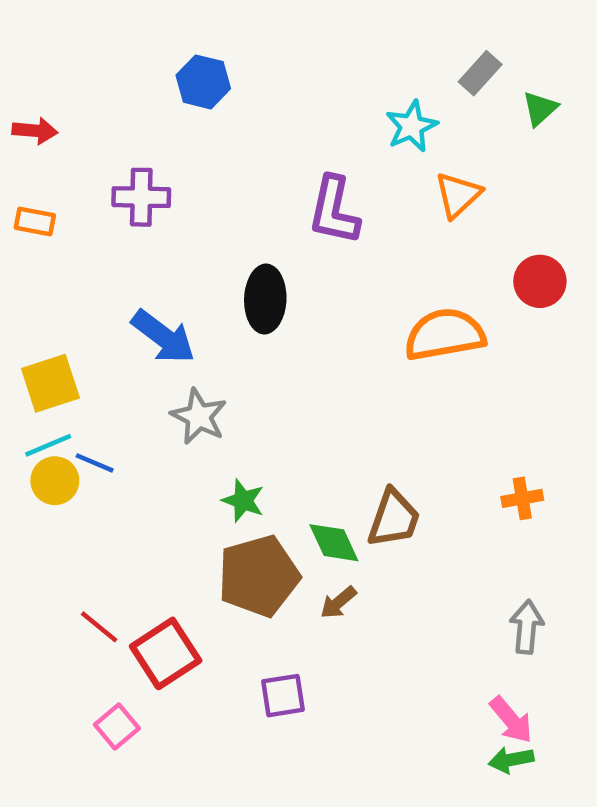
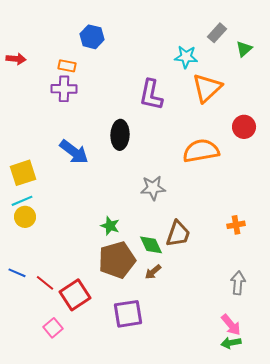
cyan star: (411, 126) -> (186, 57), turned 30
orange triangle: (458, 195) -> (207, 88), size x1.4
orange rectangle: (35, 222) -> (67, 66), moved
gray star: (199, 416) -> (153, 188), moved, turned -30
blue line: (95, 463) -> (17, 273), moved
purple square: (283, 696) -> (128, 314), size x1.4

